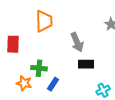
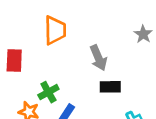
green cross: (39, 68) -> (48, 92), turned -35

